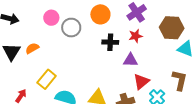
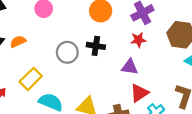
gray circle: (71, 28) -> (67, 52), moved
black cross: (110, 42) -> (96, 46), moved

